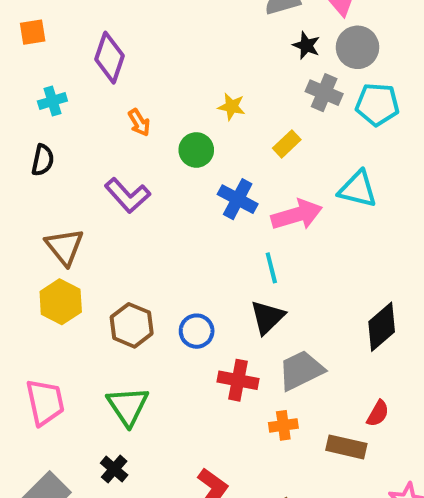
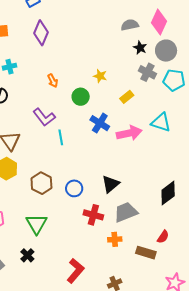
purple diamond: (109, 58) -> (41, 33), moved
cyan line: (271, 268) -> (61, 137), moved

